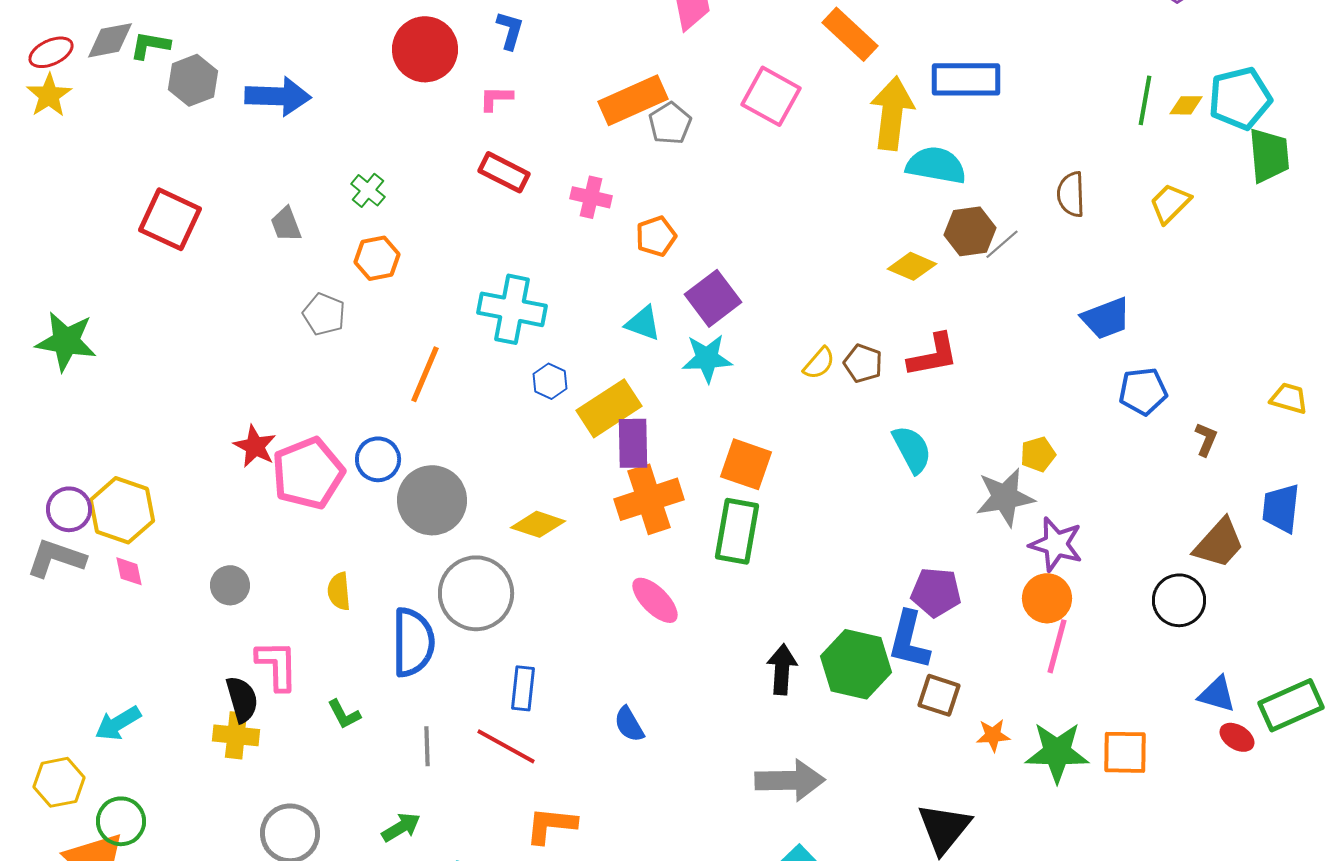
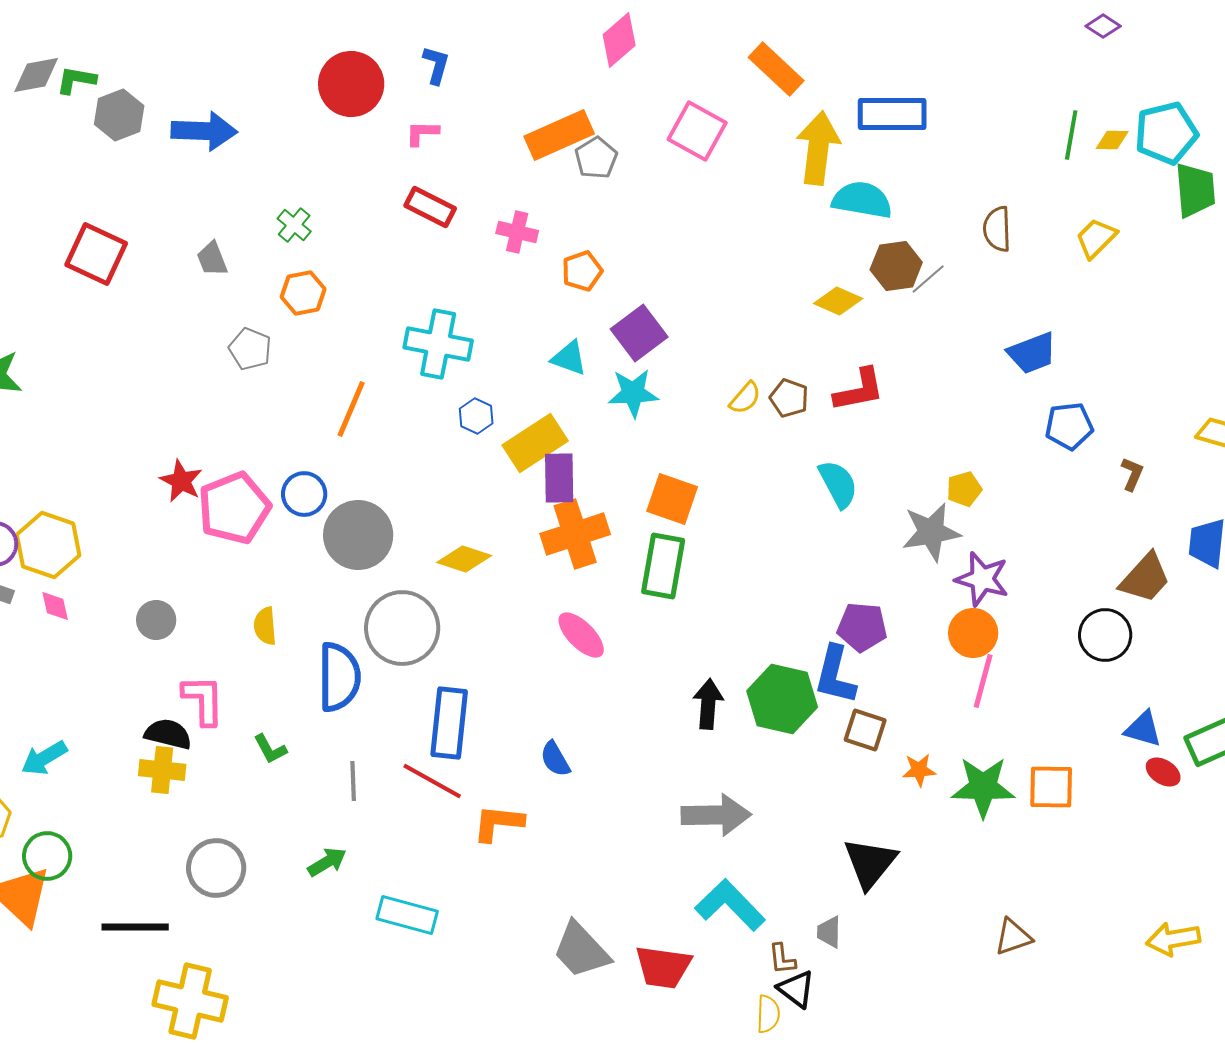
blue rectangle: (523, 688) -> (449, 723), size x1.6
black semicircle: (242, 699) -> (168, 734), turned -60
orange L-shape: (551, 825) -> (498, 823), moved

